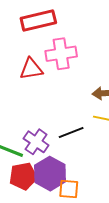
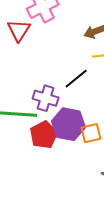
red triangle: (31, 69) -> (19, 30), turned -30

